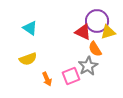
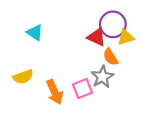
yellow semicircle: (28, 59) -> (23, 77), moved
orange arrow: (47, 79) -> (55, 92), size x1.5

